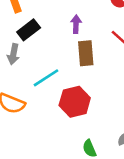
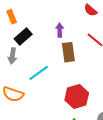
red hexagon: (75, 102) -> (77, 96), moved

